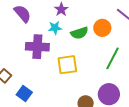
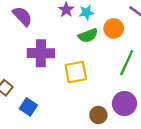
cyan star: (55, 28) -> (86, 13), moved

